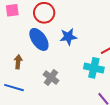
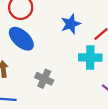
blue star: (68, 37) -> (71, 24), moved

